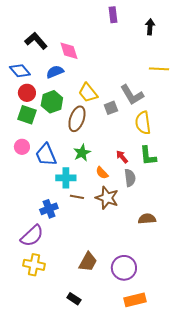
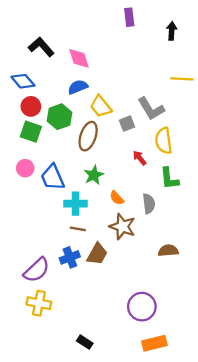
blue semicircle: (55, 72) -> (78, 87), moved
red arrow: (122, 157) -> (140, 158), moved
brown line: (77, 197) -> (78, 229), moved
blue cross: (49, 209) -> (70, 257), moved
brown trapezoid: (88, 262) -> (97, 254), moved

